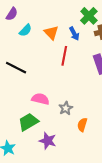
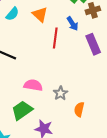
blue arrow: (74, 34) -> (72, 24), moved

